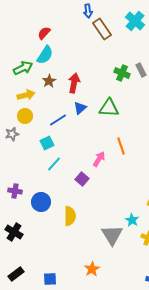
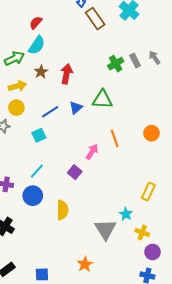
green cross: (122, 73) -> (116, 64), turned 35
blue triangle: (80, 108) -> (76, 108), moved
cyan line: (54, 164) -> (37, 171), moved

